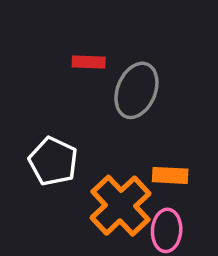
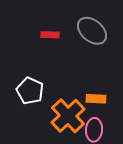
gray ellipse: (136, 90) -> (92, 31), moved, turned -72

